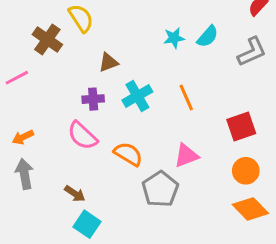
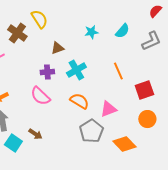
cyan star: (174, 38) -> (91, 32), moved
orange line: (186, 97) -> (118, 71), moved
orange semicircle: (128, 154) -> (79, 101), moved
orange diamond: (250, 209) -> (124, 144), moved
cyan square: (87, 224) -> (13, 143), moved

